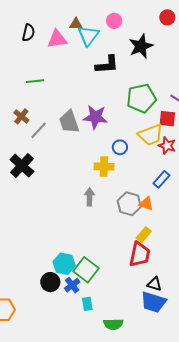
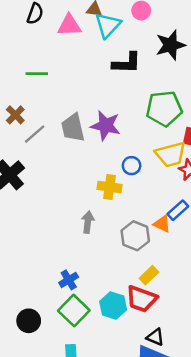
orange triangle: (146, 204) -> (162, 224), moved
red trapezoid: (140, 254) -> (141, 299), turned 92
cyan hexagon: (64, 264) -> (113, 306), moved
blue cross: (72, 285) -> (69, 280), moved

